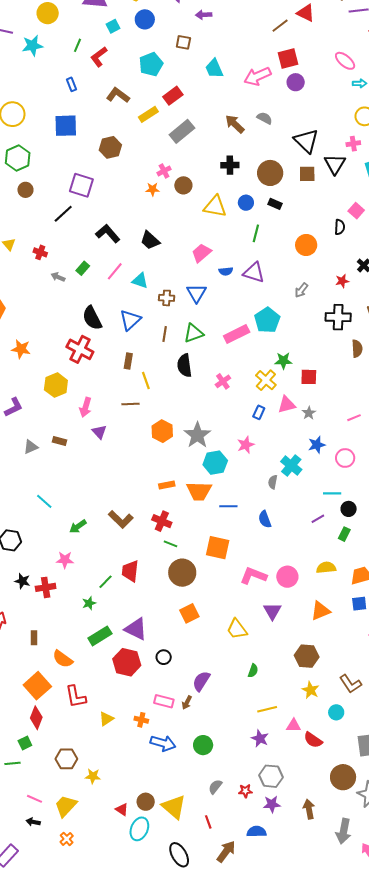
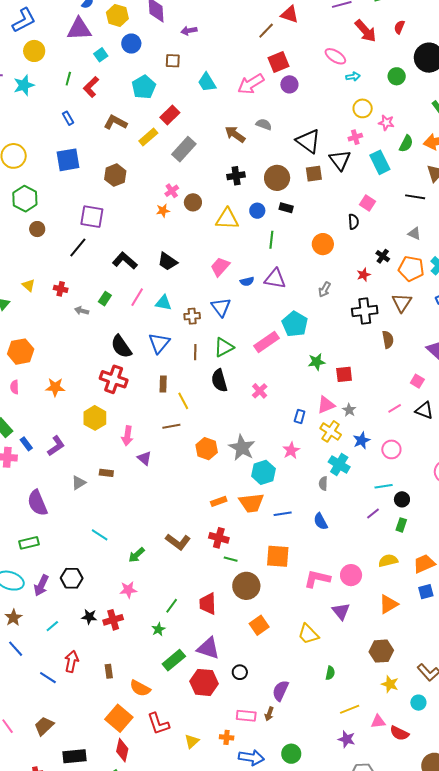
yellow cross: (266, 380) -> (331, 431), moved
red trapezoid: (130, 571) -> (208, 604), moved

